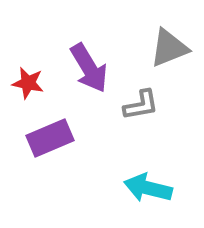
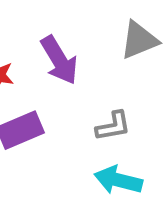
gray L-shape: (141, 105) -> (113, 126), moved

